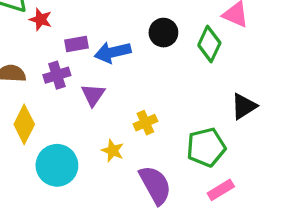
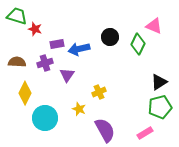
green pentagon: (206, 147) -> (160, 107), moved

